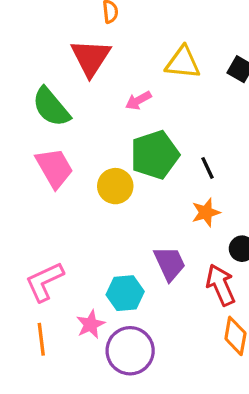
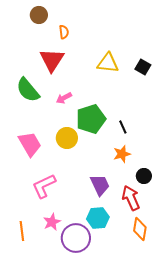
pink arrow: (138, 100) -> (64, 98), moved
pink trapezoid: (54, 168) -> (30, 144), moved
pink L-shape: (44, 282) -> (44, 186), moved
cyan hexagon: (125, 293) -> (98, 218), moved

